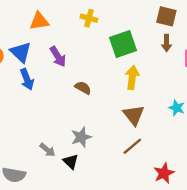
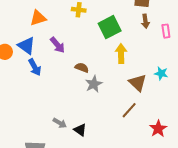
brown triangle: (134, 115) -> (138, 83), moved
gray star: (81, 137) -> (94, 84), moved

